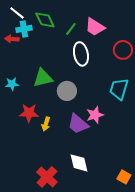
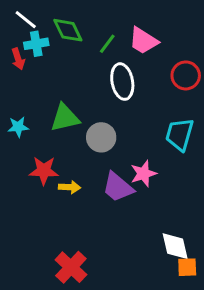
red arrow: (12, 39) -> (18, 59), turned -112
yellow arrow: (46, 124) -> (69, 187), turned -104
white diamond: (79, 163) -> (175, 246), moved
orange square: (124, 177) -> (187, 267), turned -32

